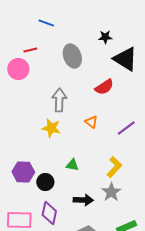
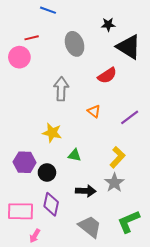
yellow star: (51, 128) -> (52, 133), moved

